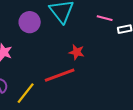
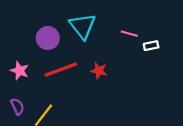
red line: (60, 75) -> (61, 70), moved

